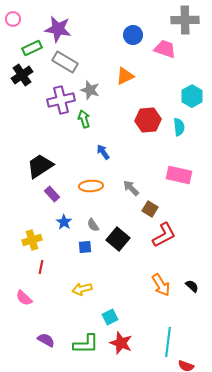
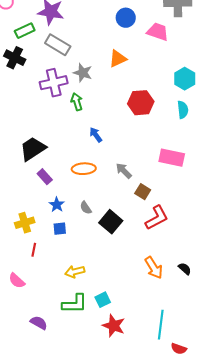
black cross: (22, 75) -> (15, 58), turned -30
cyan semicircle: (179, 127) -> (183, 110), moved
blue square: (85, 247) -> (60, 229), moved
green L-shape: (86, 344) -> (75, 304), moved

